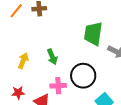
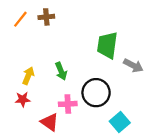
red star: (18, 93) -> (23, 99), moved

